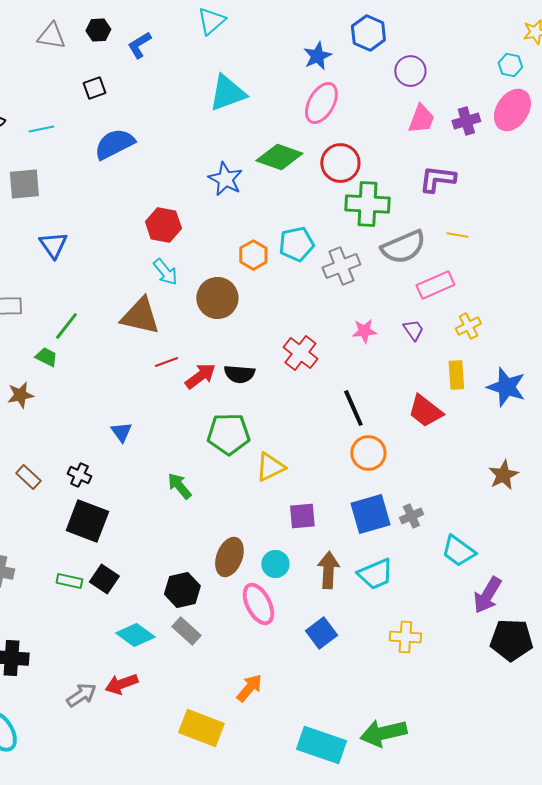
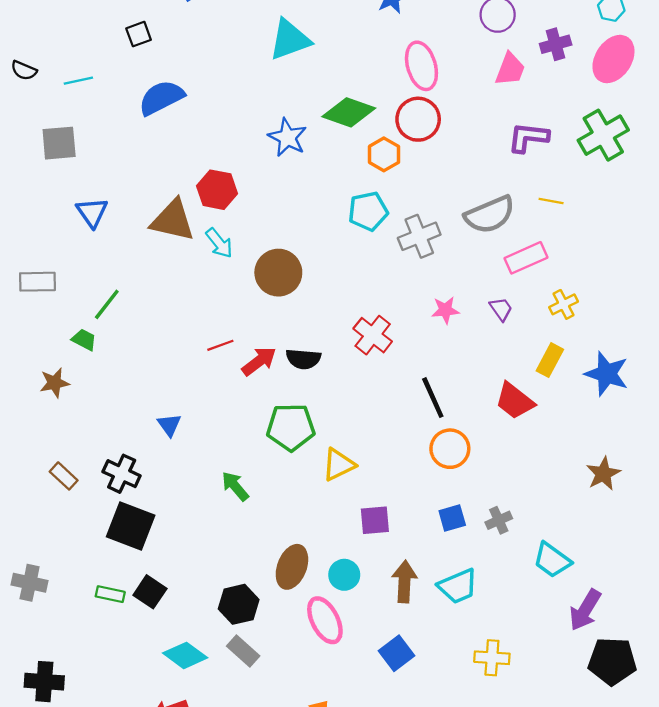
pink ellipse: (321, 103) -> (421, 66), moved, turned -45
purple cross: (466, 121) -> (556, 44), moved
green cross: (367, 204) -> (603, 135), moved, turned -33
orange hexagon: (253, 255) -> (384, 154), moved
brown triangle: (140, 316) -> (173, 220), moved
yellow rectangle: (456, 375) -> (550, 360), turned 32
black cross: (79, 475) -> (122, 474), size x1.4
blue square: (370, 514) -> (452, 518), size x0.6

